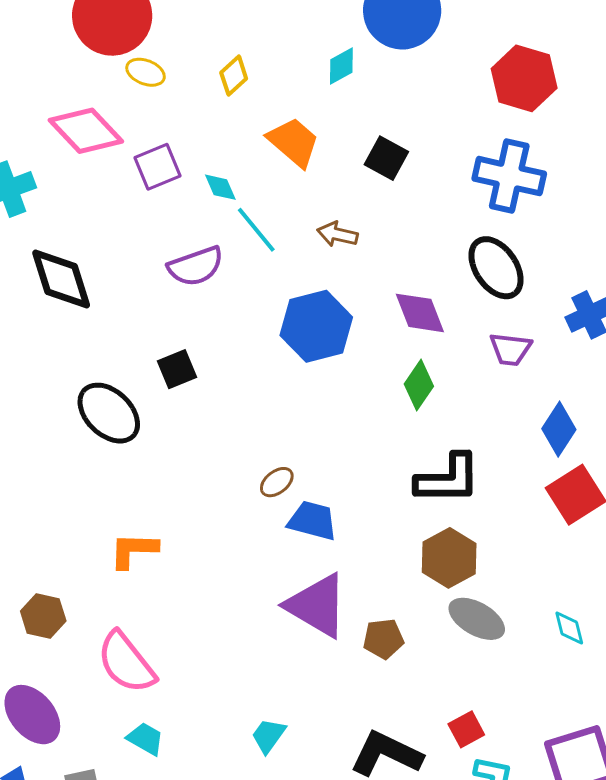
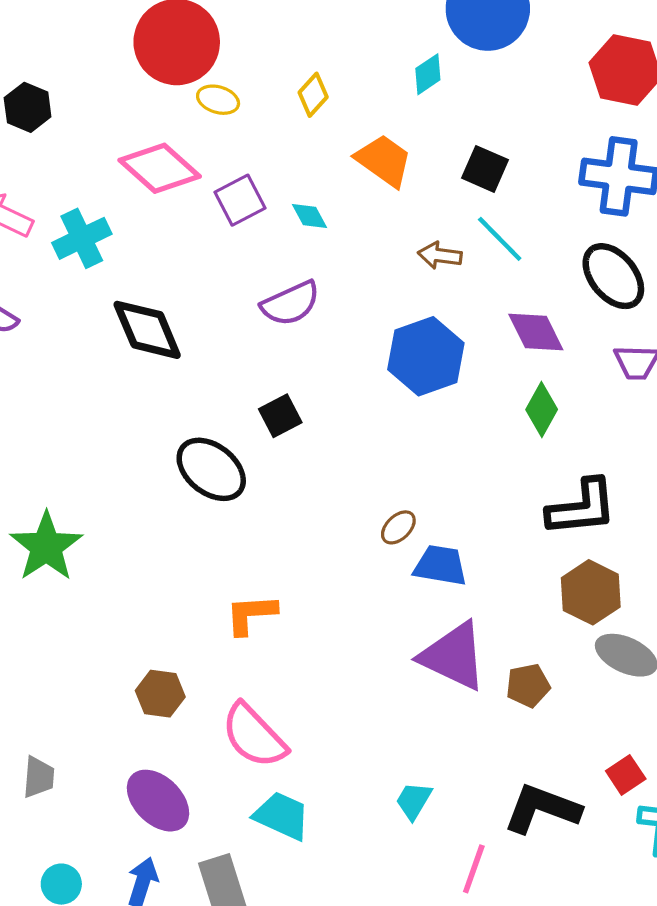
cyan line: (256, 230) -> (500, 239), moved
cyan trapezoid: (145, 739) -> (282, 816), size x1.4

